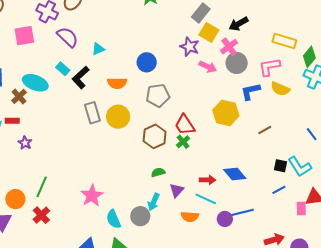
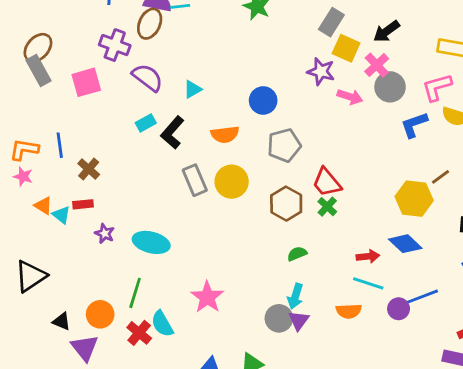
cyan rectangle: (63, 69) -> (146, 123), turned -64
cyan ellipse: (35, 83) -> (151, 242), moved
yellow hexagon: (226, 113) -> (414, 199), moved
purple triangle: (177, 190) -> (299, 321), moved
cyan semicircle: (114, 219) -> (162, 324), moved

